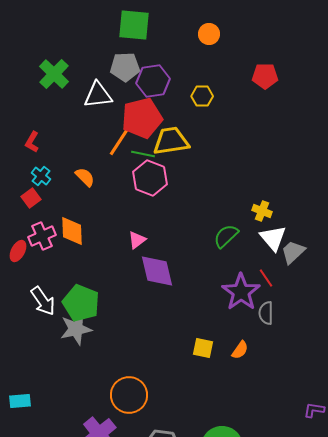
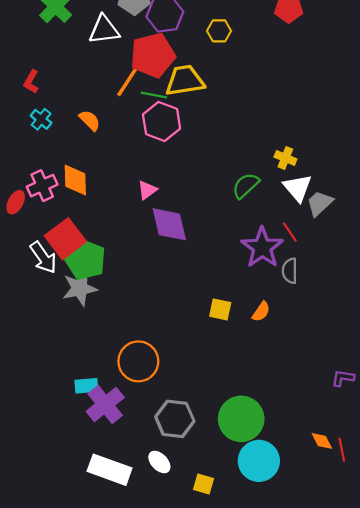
red square: (31, 198) -> (65, 239), moved, size x1.8
cyan rectangle: (20, 401) -> (86, 386), moved

